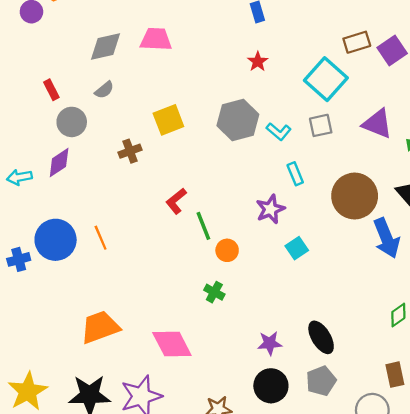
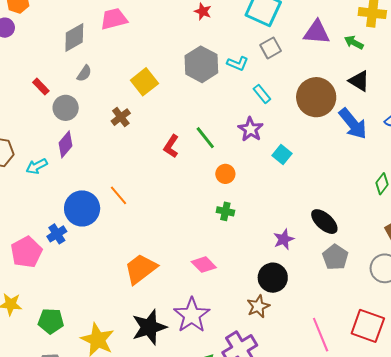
green line: (203, 226) -> (205, 138), moved
pink diamond: (172, 344) -> (204, 265), size x0.7
black circle: (271, 386) -> (273, 278), moved

